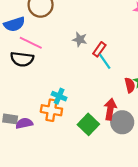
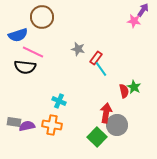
orange cross: (51, 110) -> (52, 125), moved
green square: (88, 124) -> (97, 137), moved

